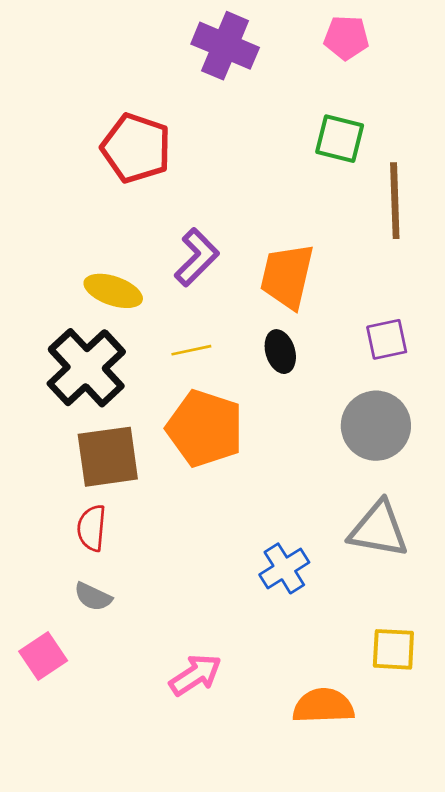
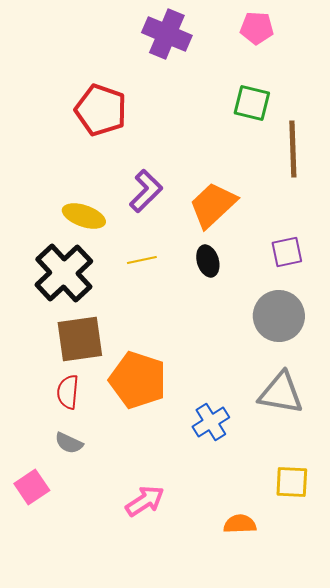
orange trapezoid: (287, 276) -> (213, 205), turned 34
orange pentagon: (205, 428) -> (138, 380), moved
orange semicircle: (323, 706) -> (240, 524), size x0.7

